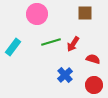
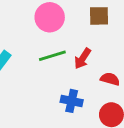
pink circle: (37, 14) -> (50, 17), moved
blue cross: (65, 75) -> (72, 101), turned -35

